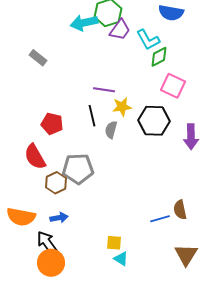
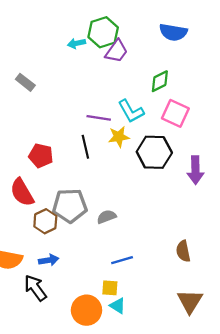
cyan arrow: (84, 23) -> (76, 43), size x0.6
cyan L-shape: (148, 40) -> (131, 111), moved
gray semicircle: (111, 130) -> (106, 217), moved, turned 54
blue line: (160, 219) -> (122, 260), moved
orange circle: (51, 263) -> (86, 310), moved

